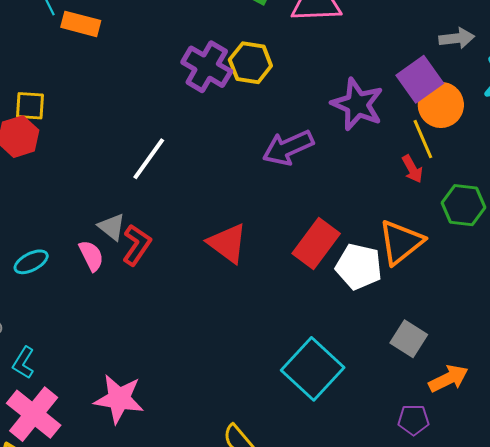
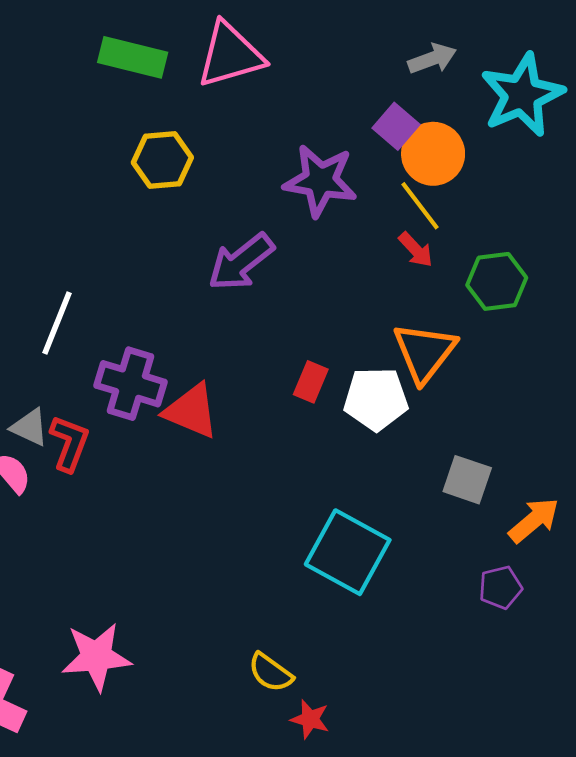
purple cross: (207, 67) -> (130, 384), moved
purple square: (420, 79) -> (396, 126), size x0.7
red rectangle: (316, 243) -> (311, 382), size x0.6

